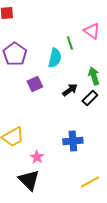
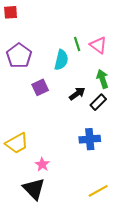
pink triangle: (92, 31) -> (98, 45), moved
blue cross: (73, 141) -> (90, 139), moved

